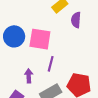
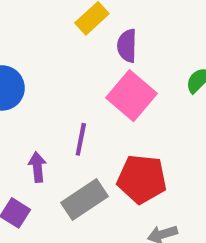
pink square: (40, 39) -> (132, 96), moved, turned 35

